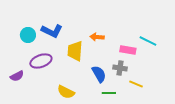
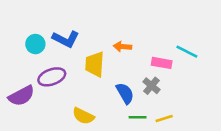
gray cross: (120, 68) -> (151, 86), turned 32
purple semicircle: (17, 76) -> (21, 96), size x1.5
yellow line: (136, 84) -> (164, 119), moved, turned -40

